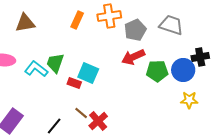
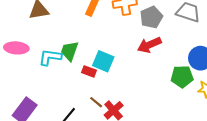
cyan L-shape: (36, 69) -> (50, 57), turned -30
green pentagon: (157, 71) -> (182, 77), moved

